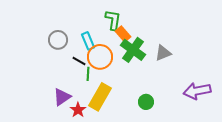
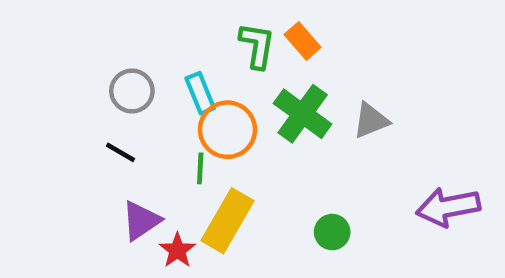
orange rectangle: (123, 34) -> (303, 41), moved
black line: (79, 61) -> (121, 152), moved

